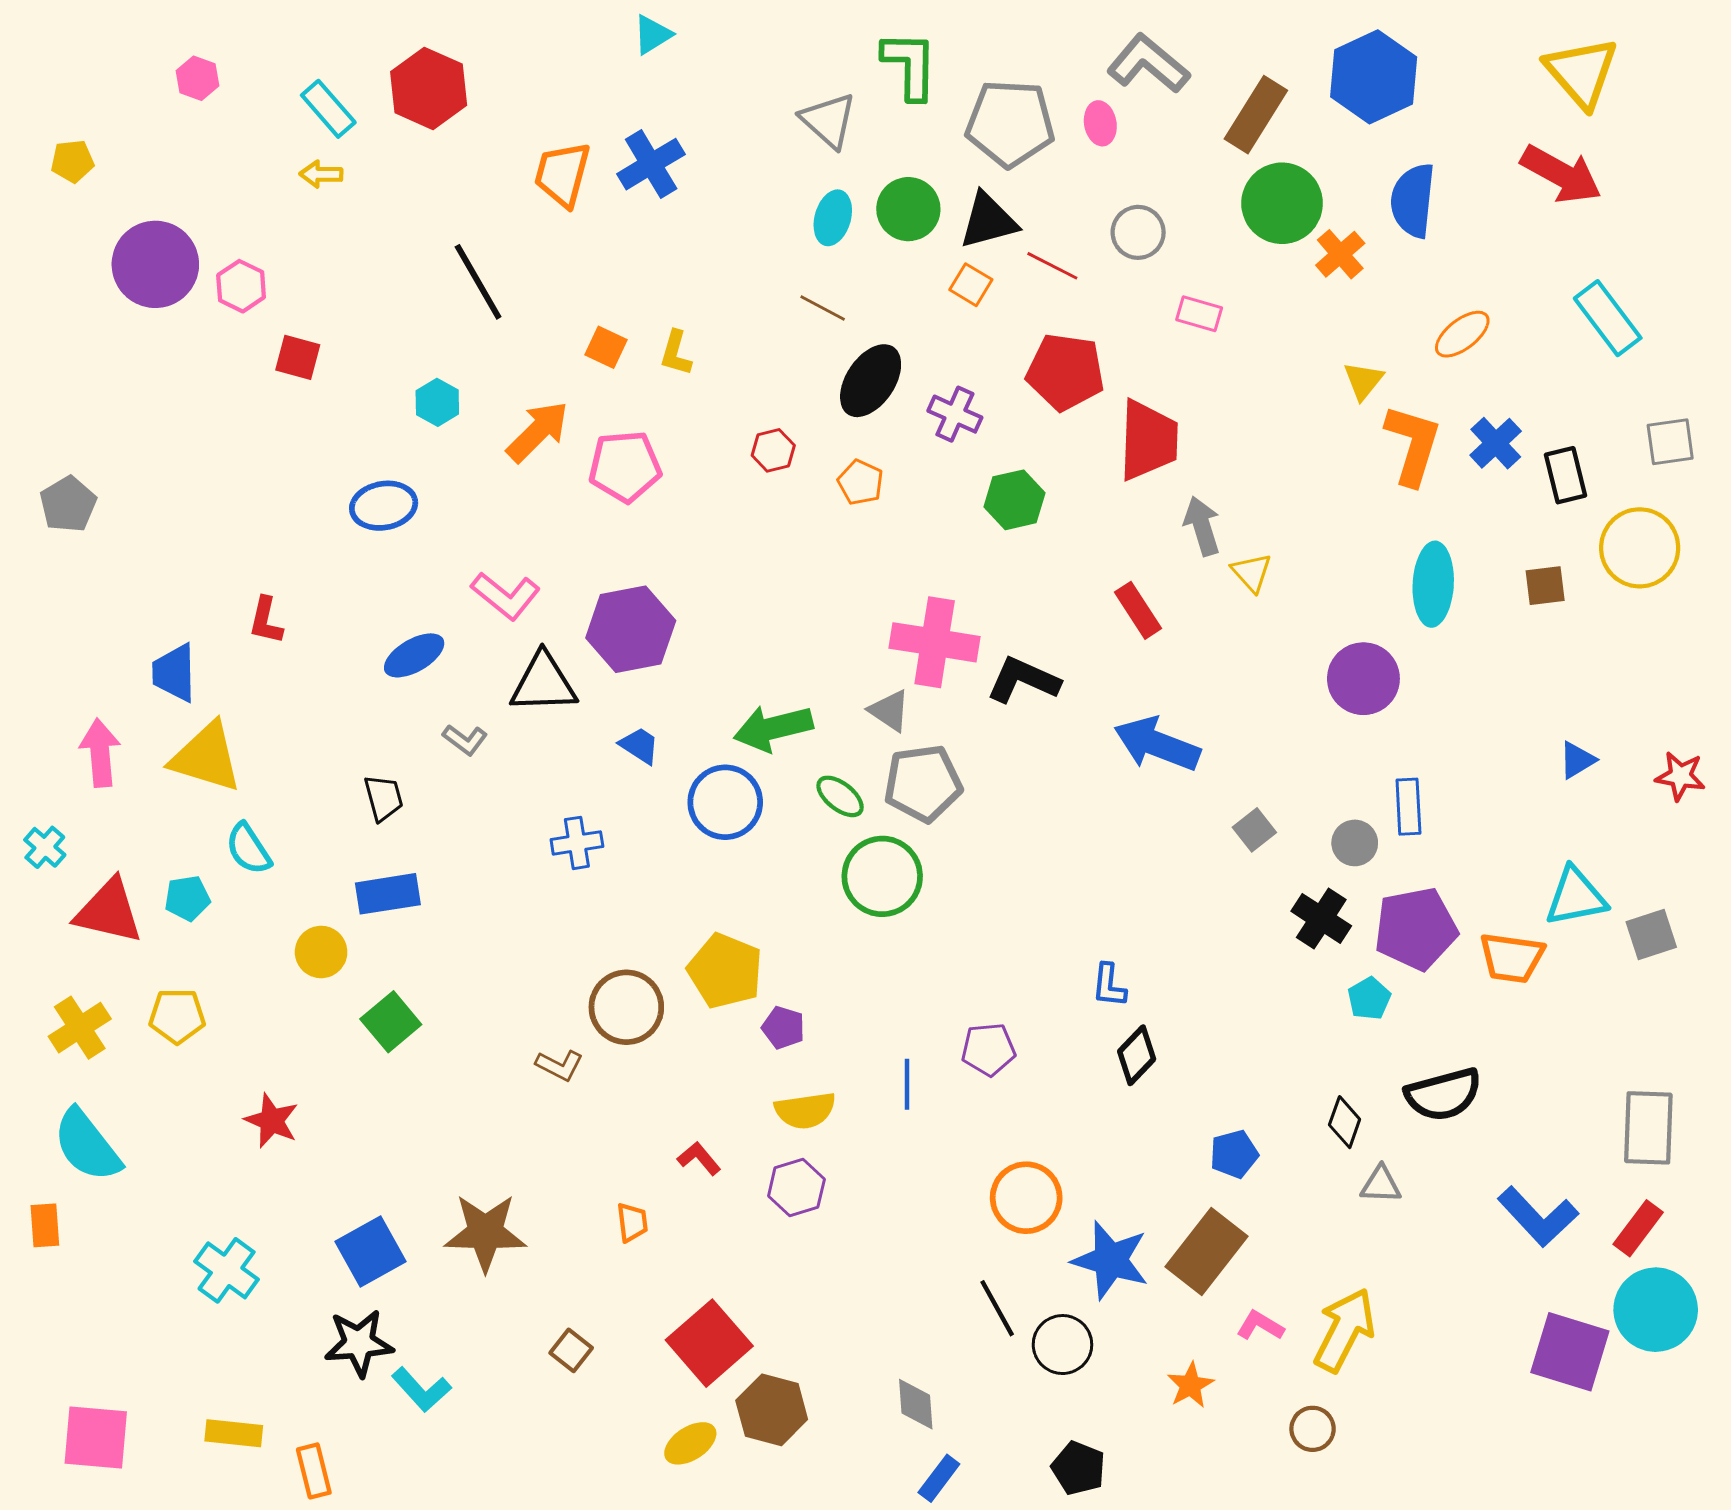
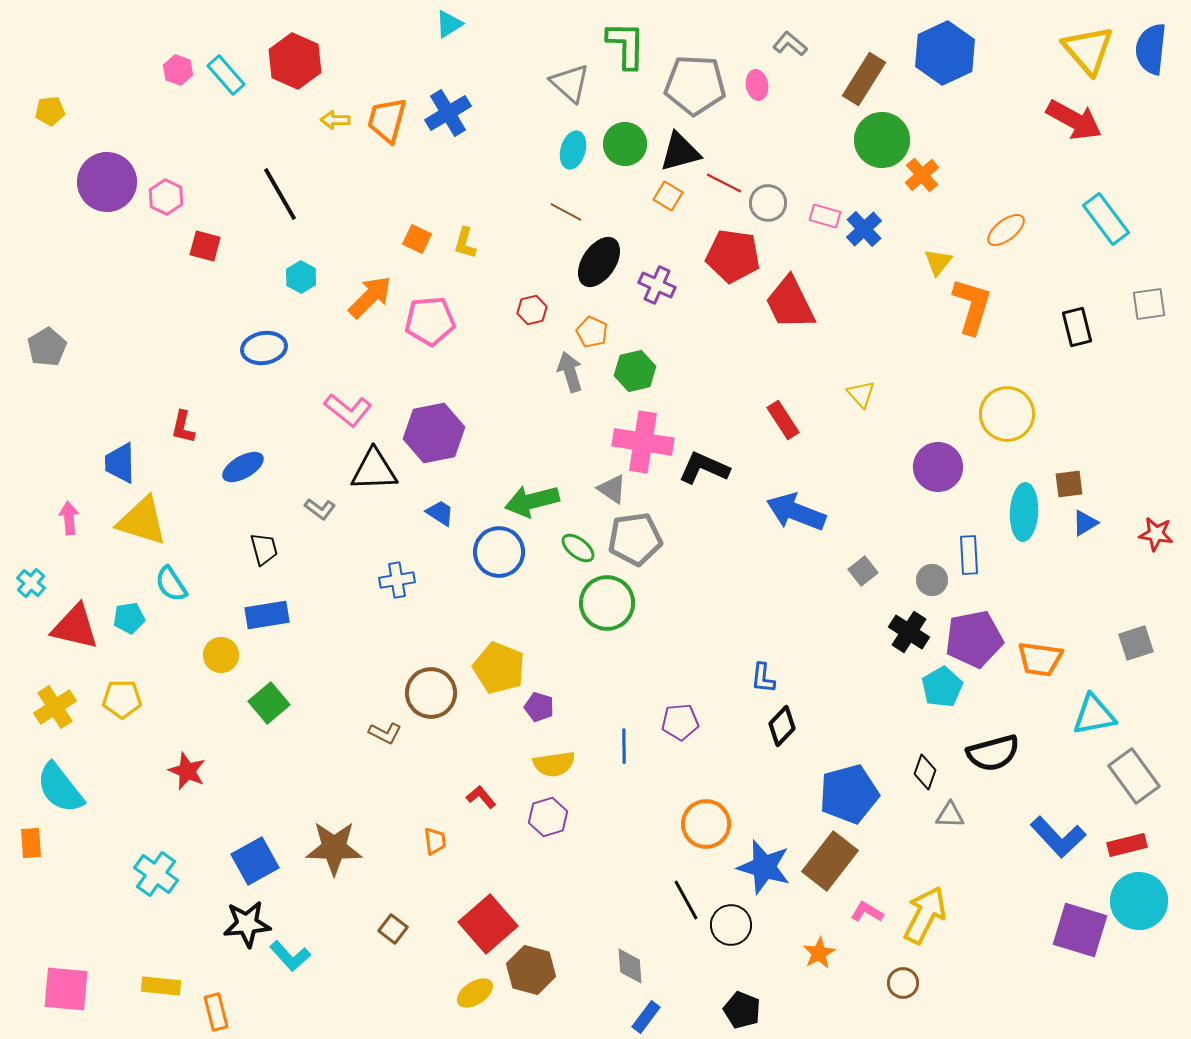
gray L-shape: (1148, 64) -> (790, 44), size x0.6
pink hexagon: (197, 78) -> (178, 70), moved
yellow arrow: (321, 174) -> (335, 120), moved
blue semicircle: (1413, 200) -> (1151, 49), moved
gray circle: (1138, 232) -> (768, 203), moved
black line: (478, 282) -> (280, 194), moved
red trapezoid: (1148, 440) -> (790, 303), turned 152
blue cross: (1496, 443) -> (864, 229), moved
green hexagon: (1015, 500) -> (635, 371), moved
gray arrow: (1202, 526) -> (570, 372), moved
yellow circle: (1640, 548) -> (1007, 414), moved
cyan ellipse: (1433, 584) -> (1024, 512), moved
brown square: (1545, 586) -> (1069, 484), moved
blue ellipse: (414, 655) -> (243, 467), moved
pink arrow: (100, 753) -> (69, 518), size x0.7
cyan triangle: (1576, 897) -> (1094, 715), moved
cyan pentagon: (1369, 999) -> (942, 687), size x1.4
gray rectangle: (1648, 1128) -> (1134, 776), turned -38
blue pentagon: (1234, 1154) -> (849, 794), size x1.8
red rectangle: (1638, 1228) -> (1127, 845), turned 39

